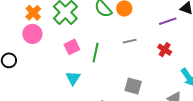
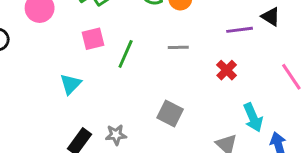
cyan triangle: (73, 78) -> (70, 84), moved

